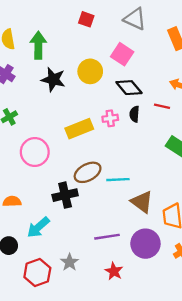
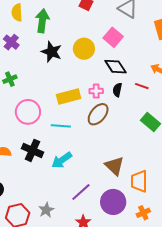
brown ellipse: (88, 172) -> (98, 114), moved, turned -30
cyan line: (118, 180) -> (61, 126), moved
black cross: (65, 195) -> (33, 150), moved, turned 30
cyan arrow: (38, 227) -> (62, 160), moved
purple line: (107, 237) -> (81, 192), turned -40

